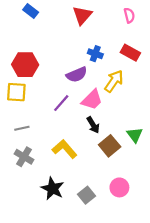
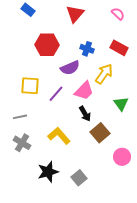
pink semicircle: (129, 15) -> (118, 14), turned -32
red hexagon: (25, 65) -> (47, 45), moved
yellow square: (16, 92) -> (30, 86), moved
green triangle: (135, 135) -> (121, 104), moved
pink circle: (119, 187) -> (122, 157), moved
black star: (53, 189) -> (48, 172), turned 30

